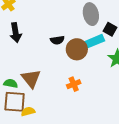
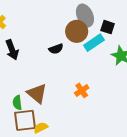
brown circle: (77, 49) -> (77, 31), moved
green semicircle: (11, 83) -> (17, 103), turned -96

